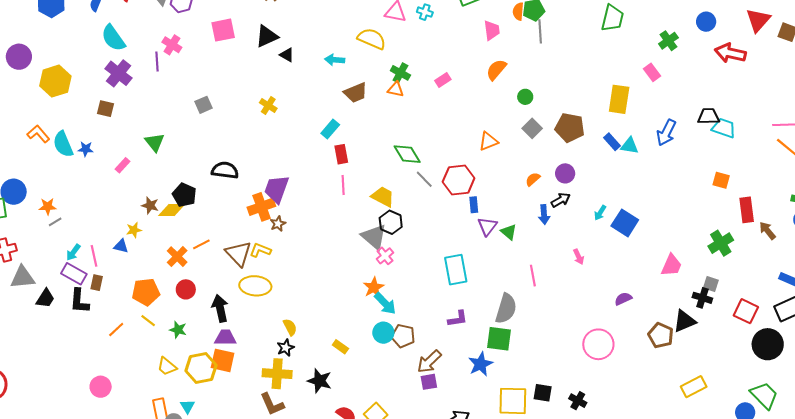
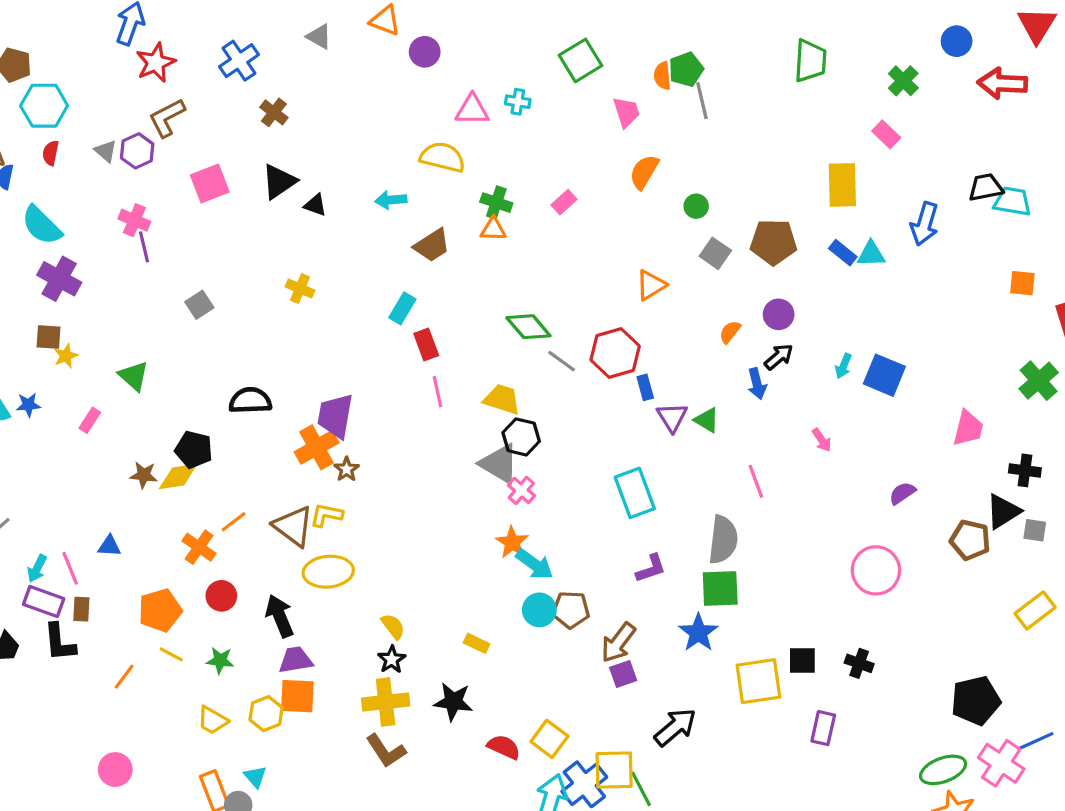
purple line: (157, 62) -> (144, 247), moved
yellow star: (134, 230) -> (66, 356), moved
gray square: (711, 284) -> (1035, 530), moved
yellow hexagon: (201, 368) -> (266, 714), size x0.7

